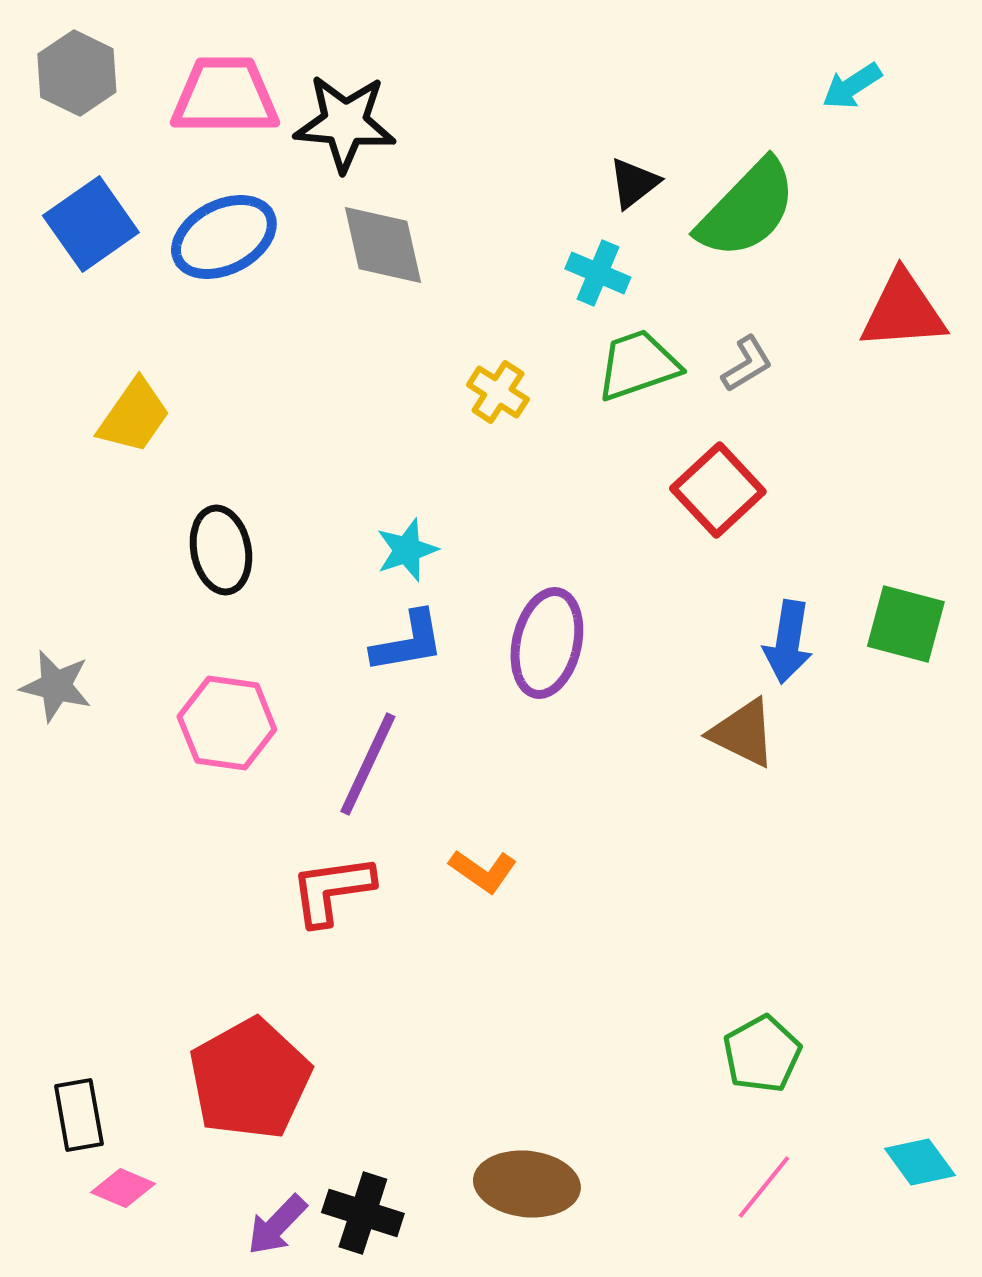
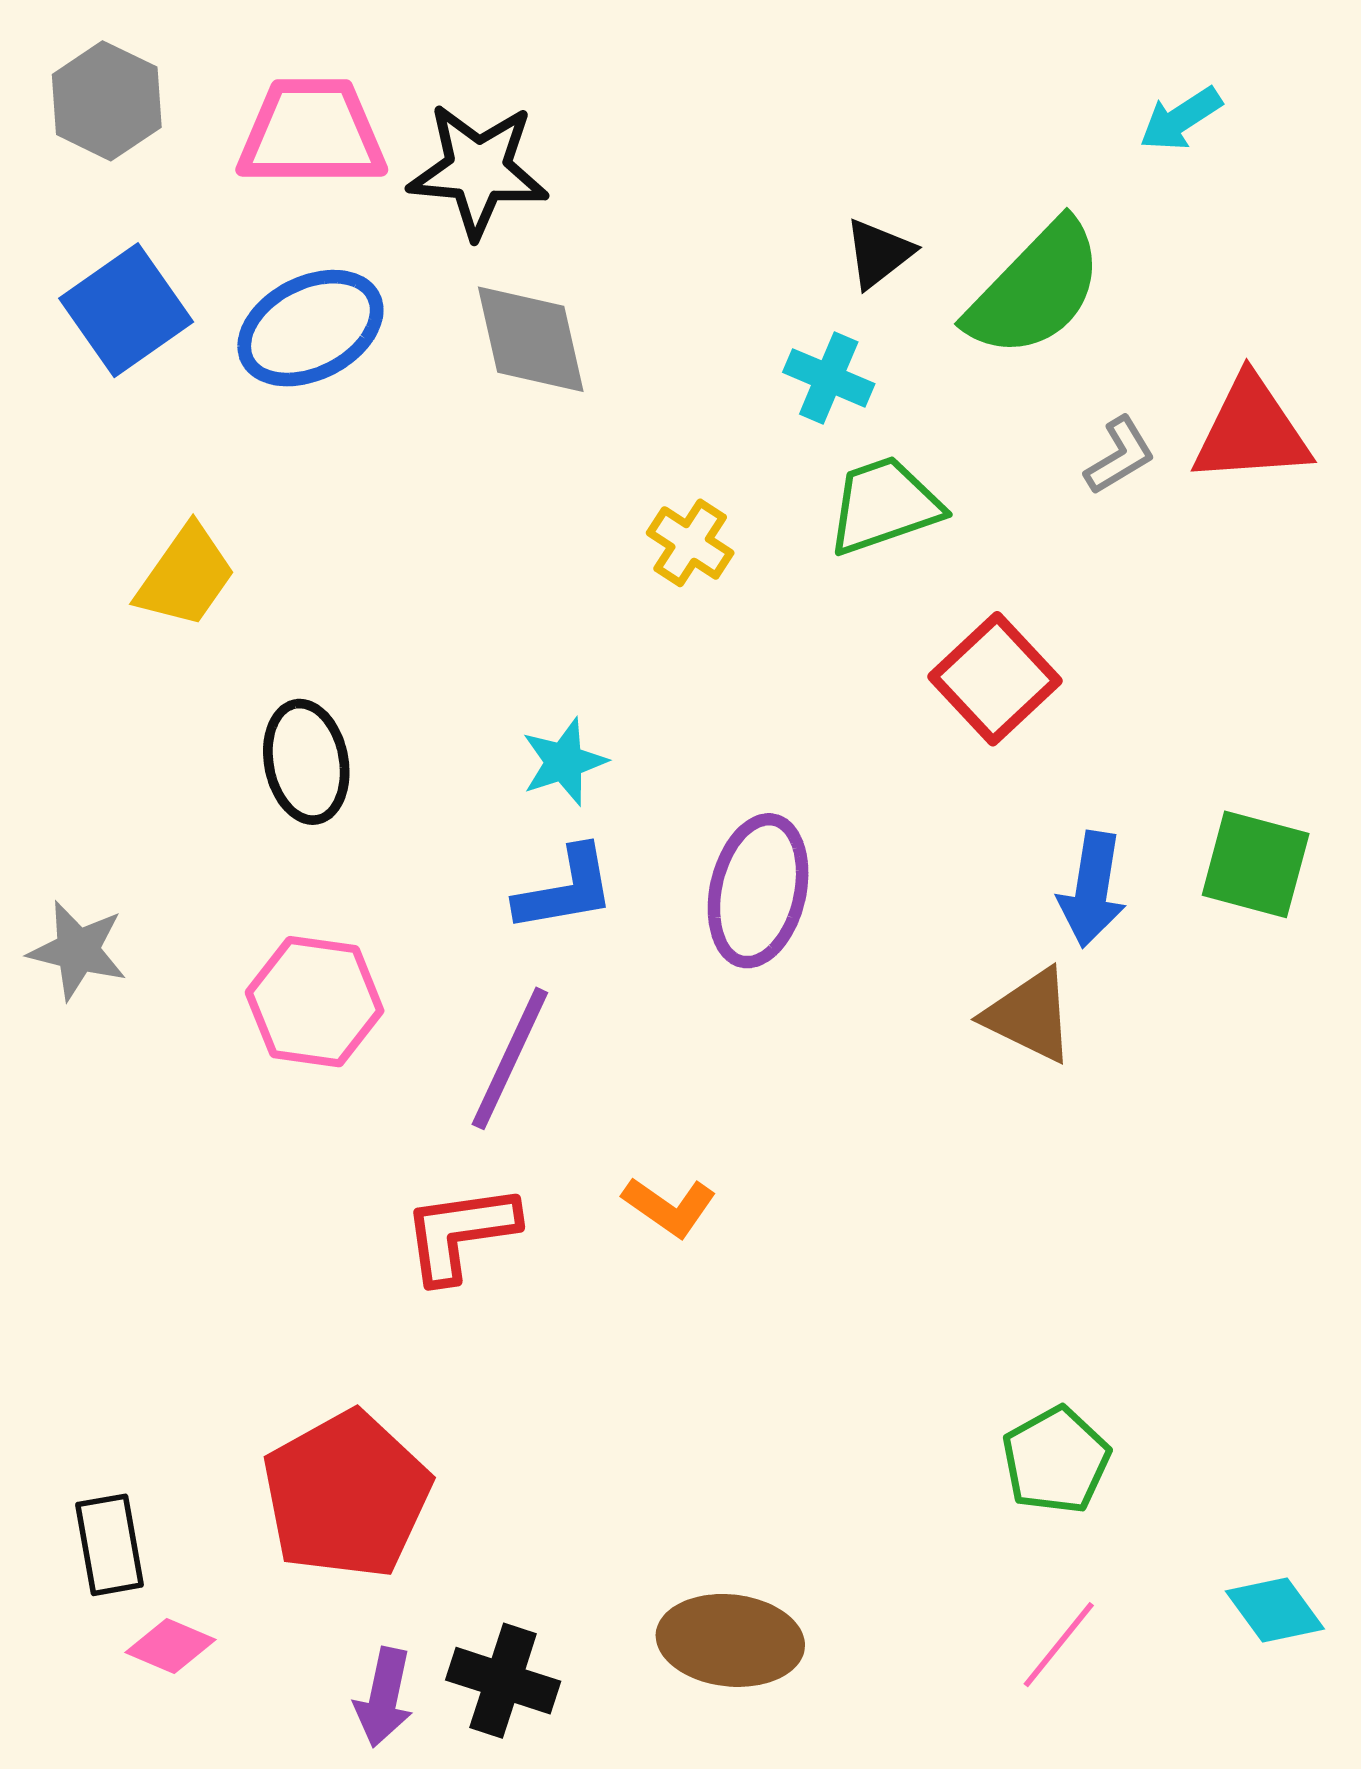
gray L-shape: (747, 364) -> (1120, 456), moved
purple arrow: (277, 1225) -> (384, 1697), turned -32

